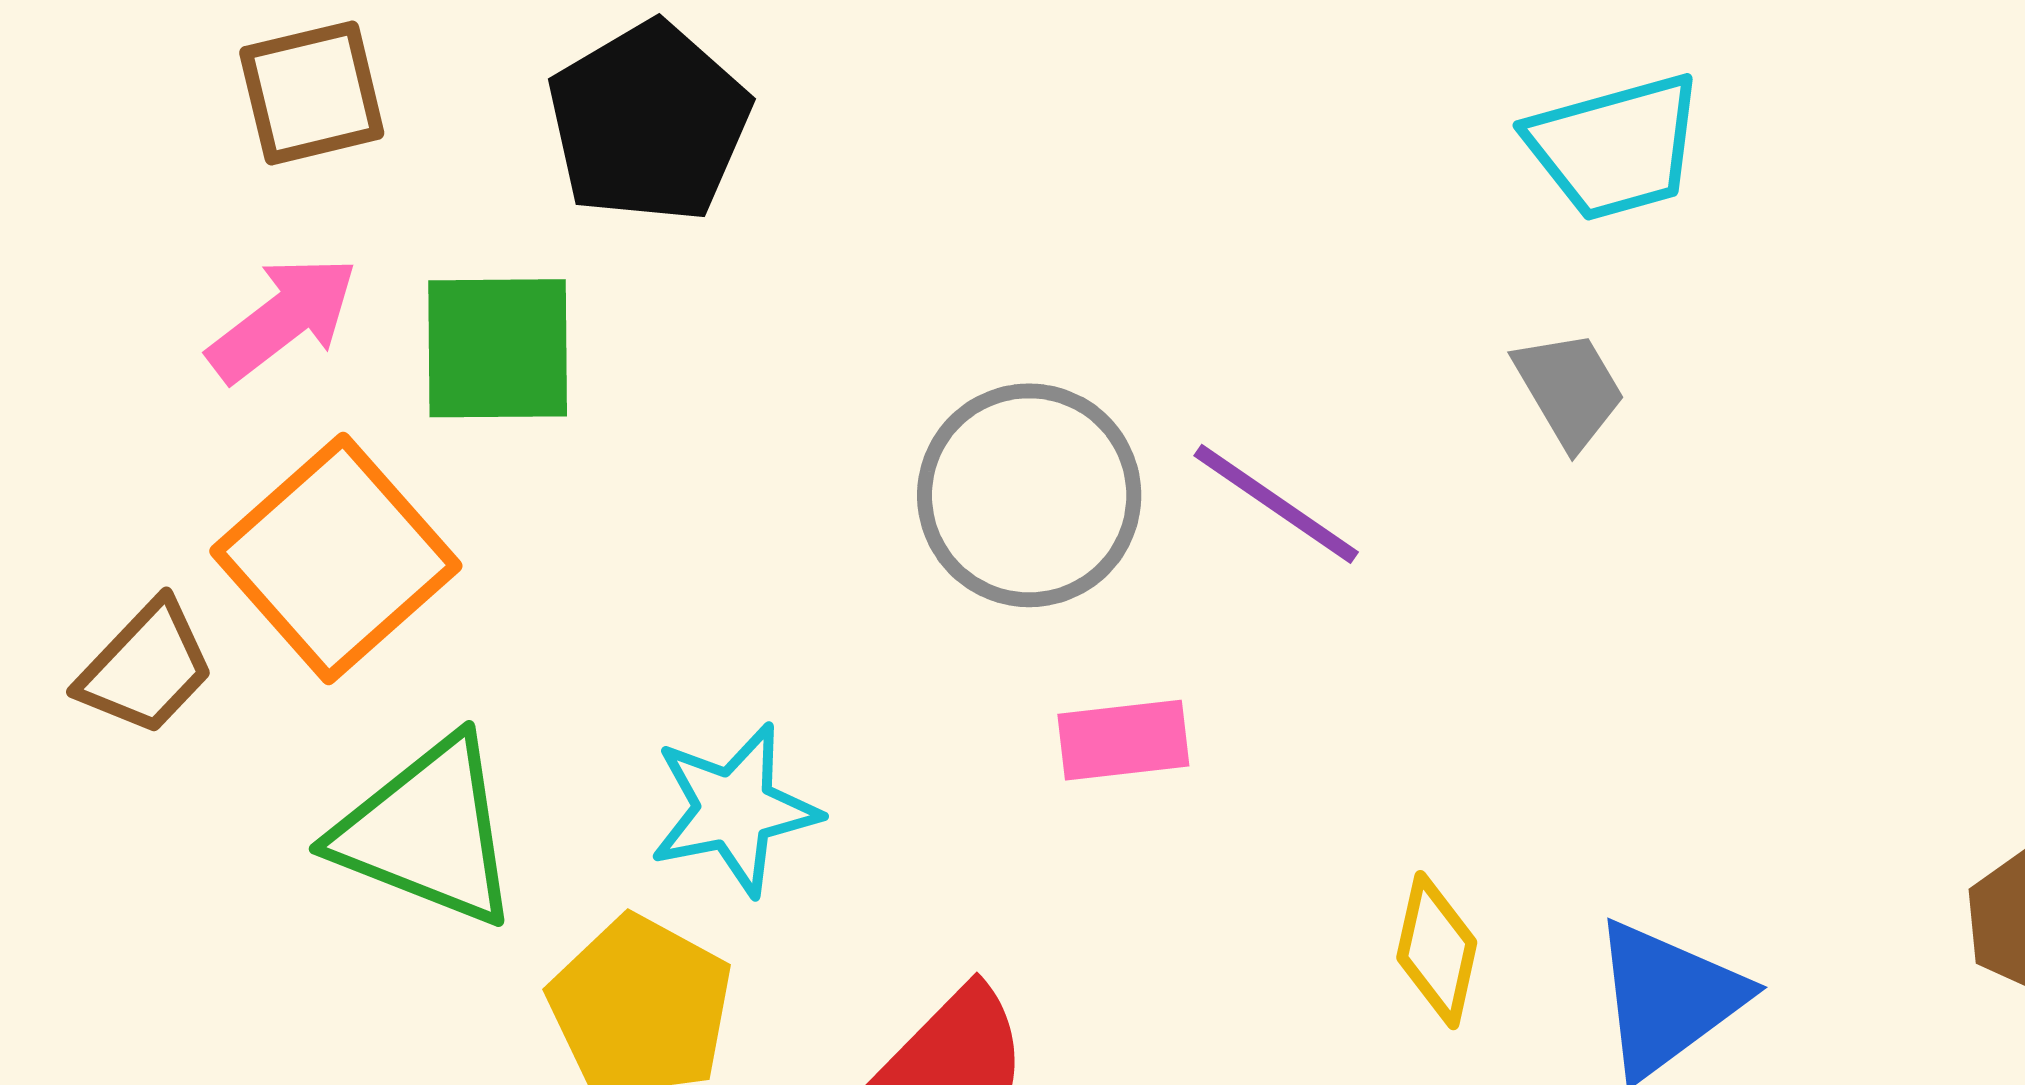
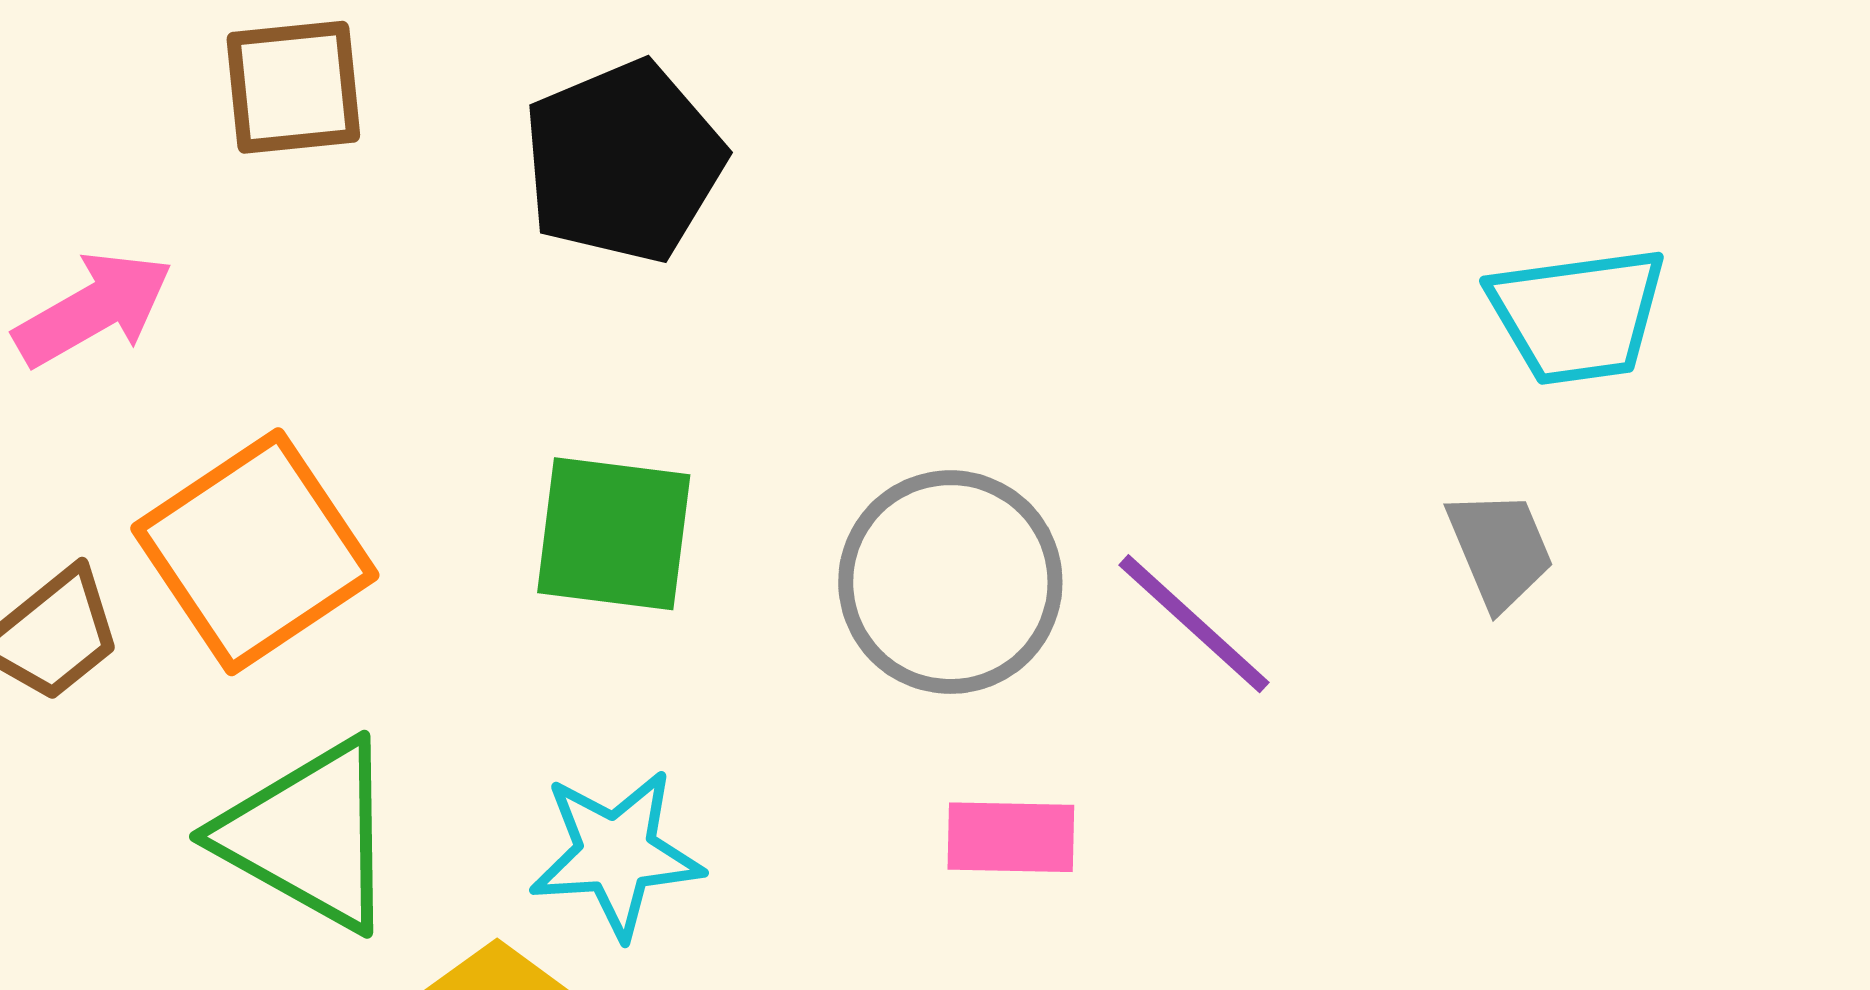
pink arrow: (283, 319) -> (93, 309), moved
green square: (498, 348) -> (614, 534), moved

